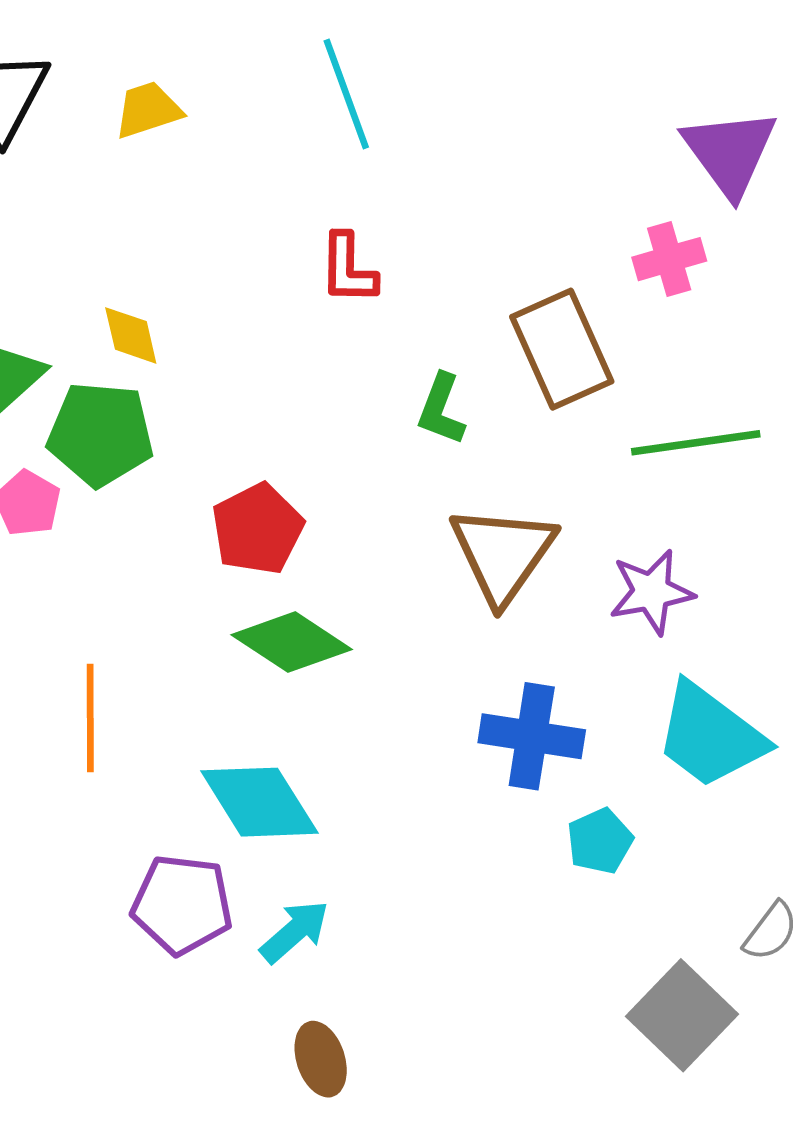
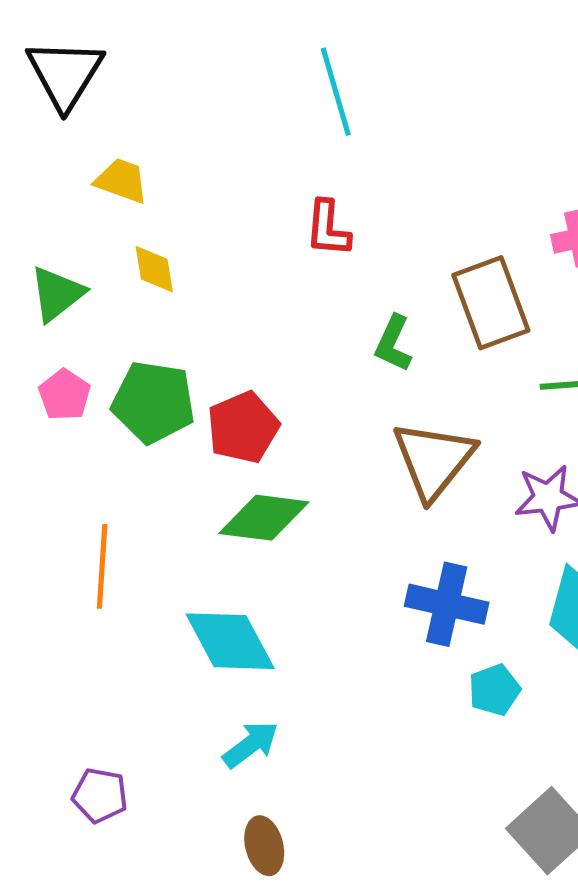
yellow trapezoid: (148, 110) -> (121, 181), moved, turned 34
green pentagon: (100, 434) -> (153, 402), moved
green diamond: (292, 642) -> (264, 518), turned -30
purple pentagon: (182, 905) -> (100, 795), moved, size x0.7

